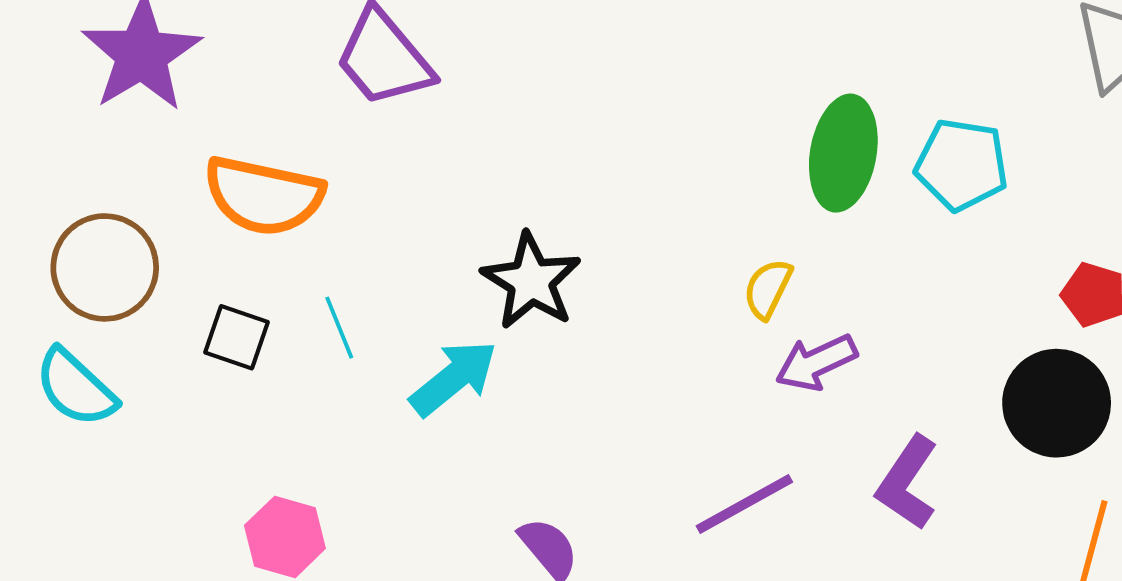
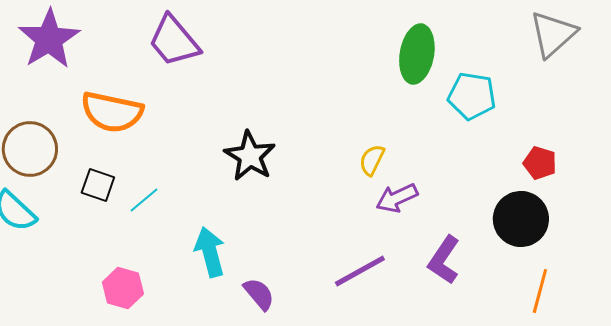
green ellipse: (843, 153) -> (417, 54), moved
cyan line: (339, 328) -> (144, 200), moved, turned 72
cyan arrow: (454, 378) -> (210, 252), moved, turned -66

